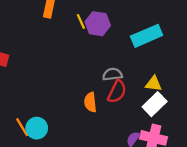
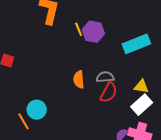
orange semicircle: (90, 102) -> (79, 79), moved
cyan circle: (37, 128) -> (37, 110), moved

